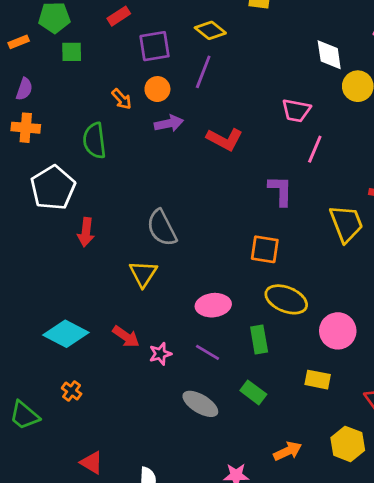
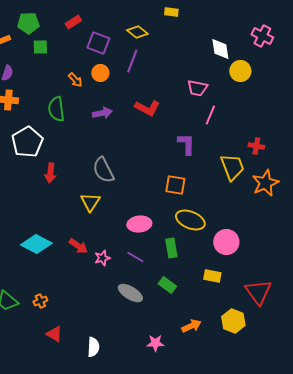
purple square: (155, 46) -> (98, 43), turned 30
purple arrow: (169, 123) -> (102, 113), moved
orange cross: (72, 391) -> (40, 301), moved, turned 32

